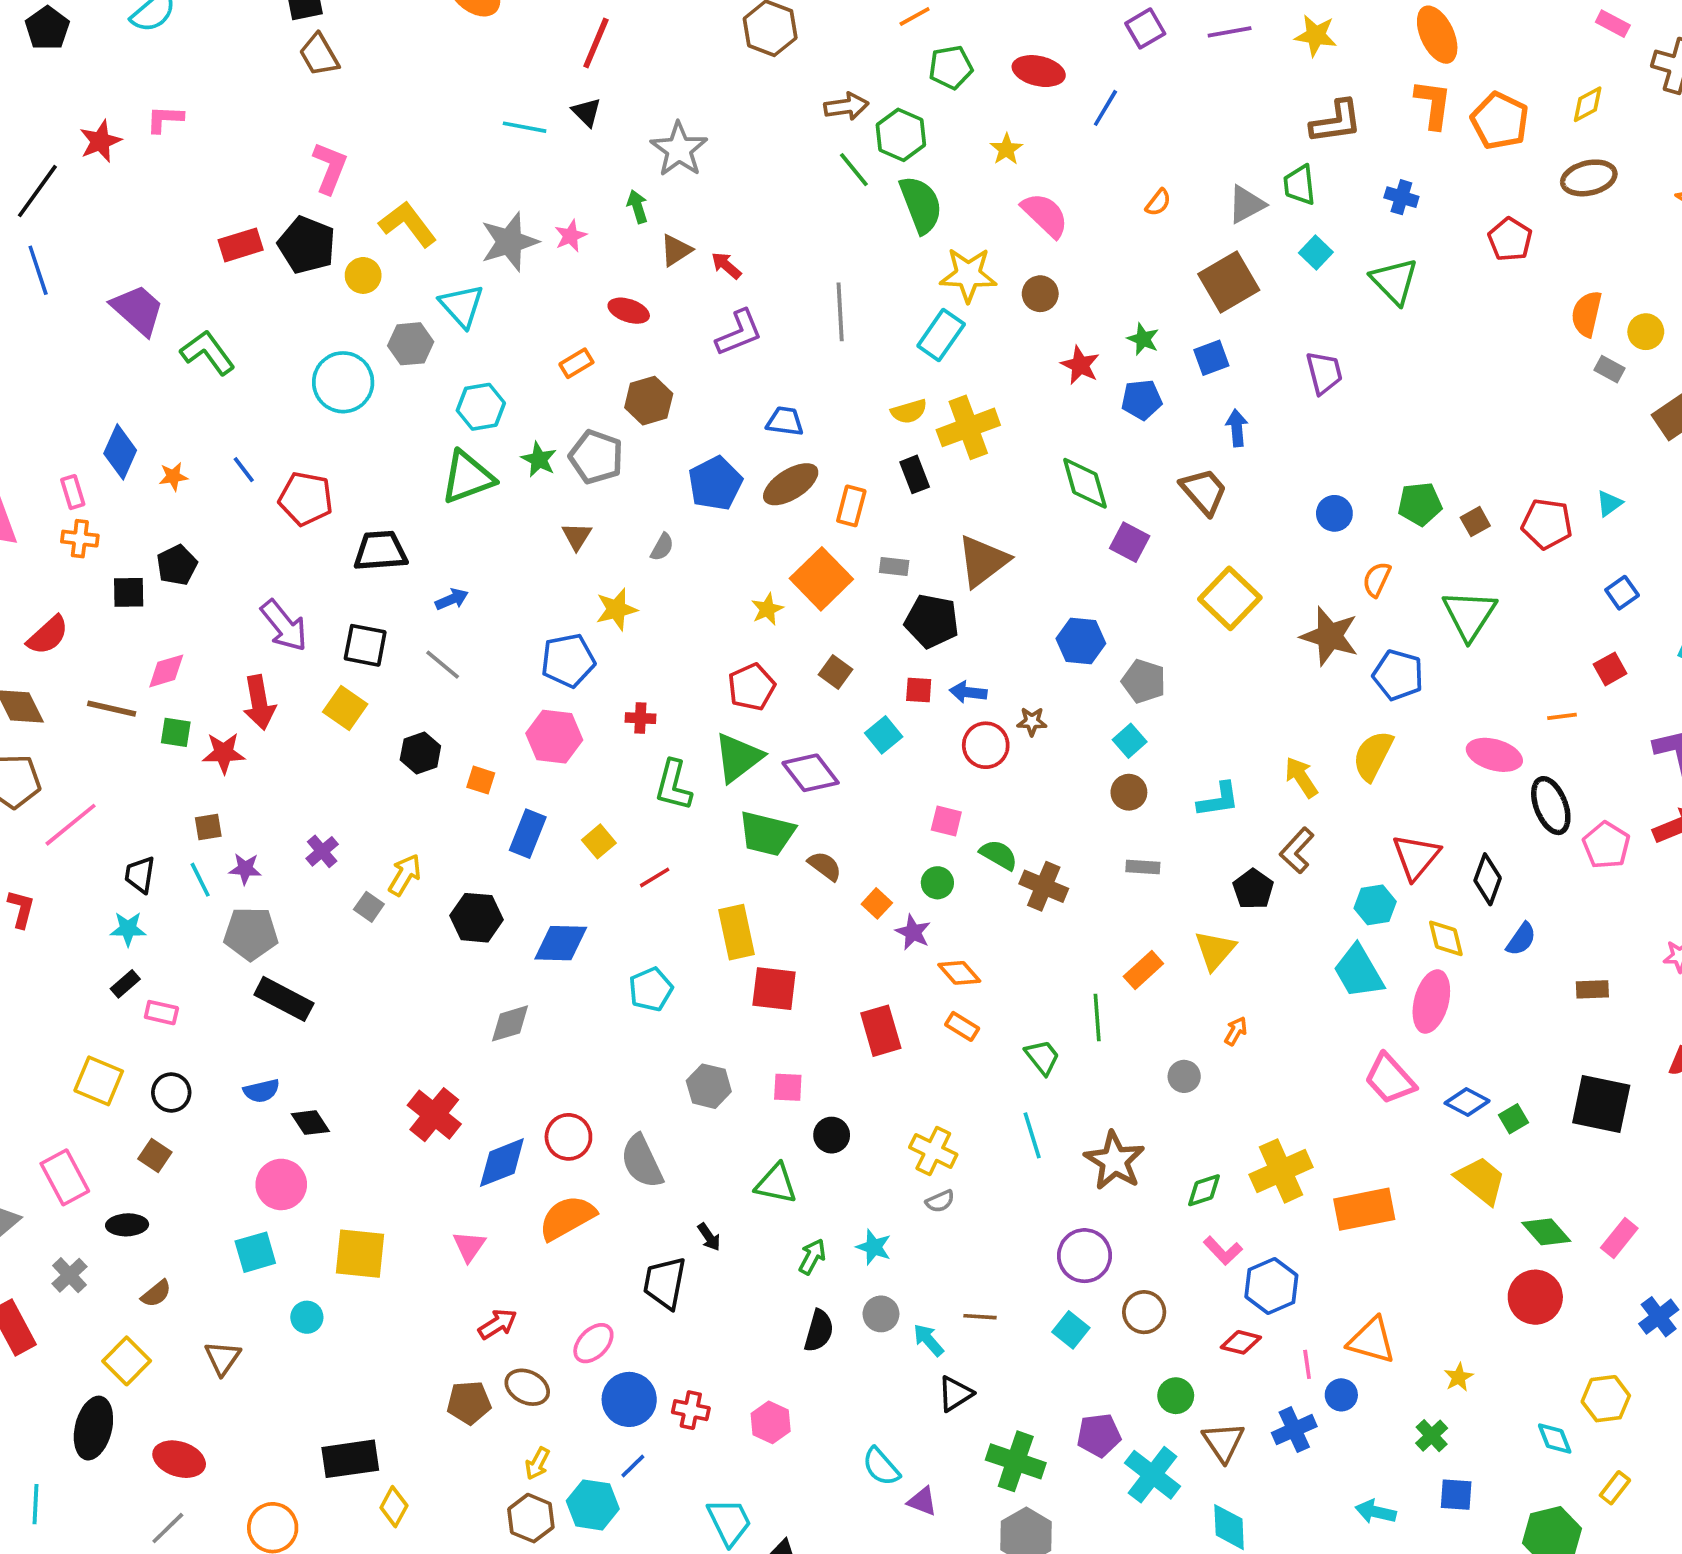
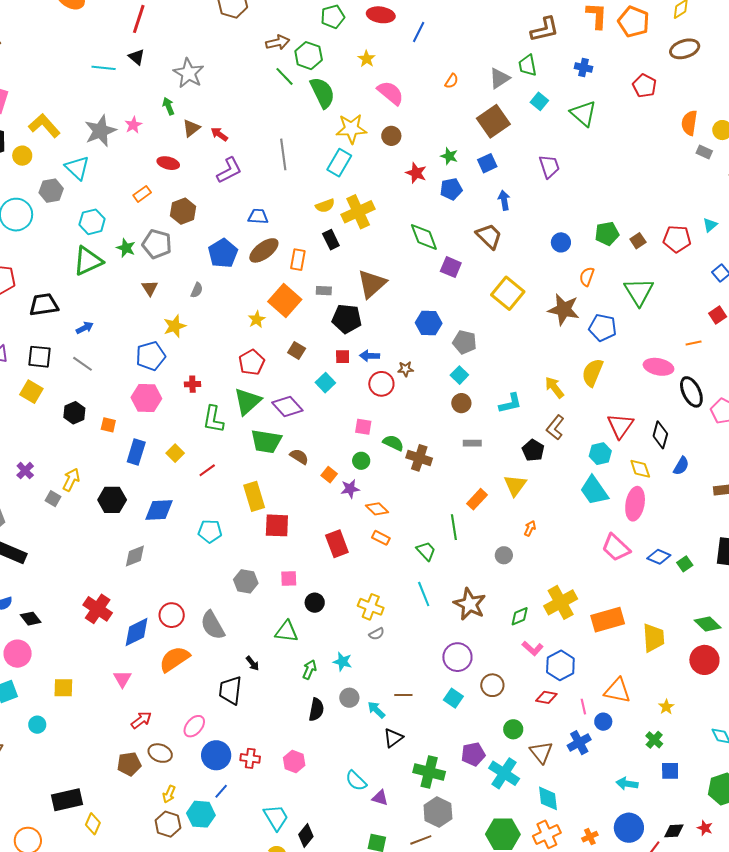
purple star: (913, 932) -> (350, 489), turned -30
cyan pentagon: (651, 989) -> (210, 531), turned 30
yellow trapezoid: (1481, 1180) -> (654, 638), moved, turned 52
yellow square: (360, 1254) -> (63, 688), size x0.7

